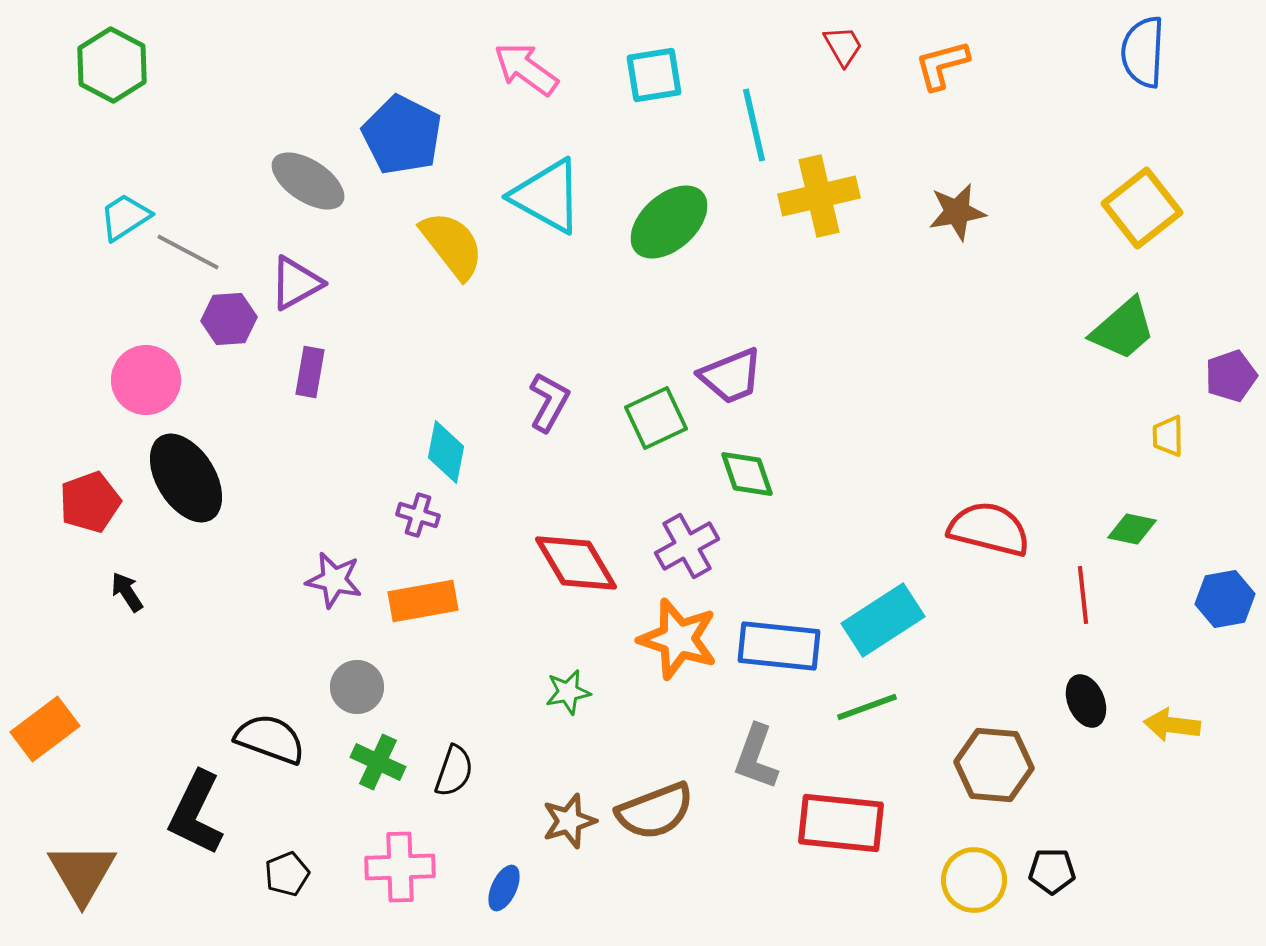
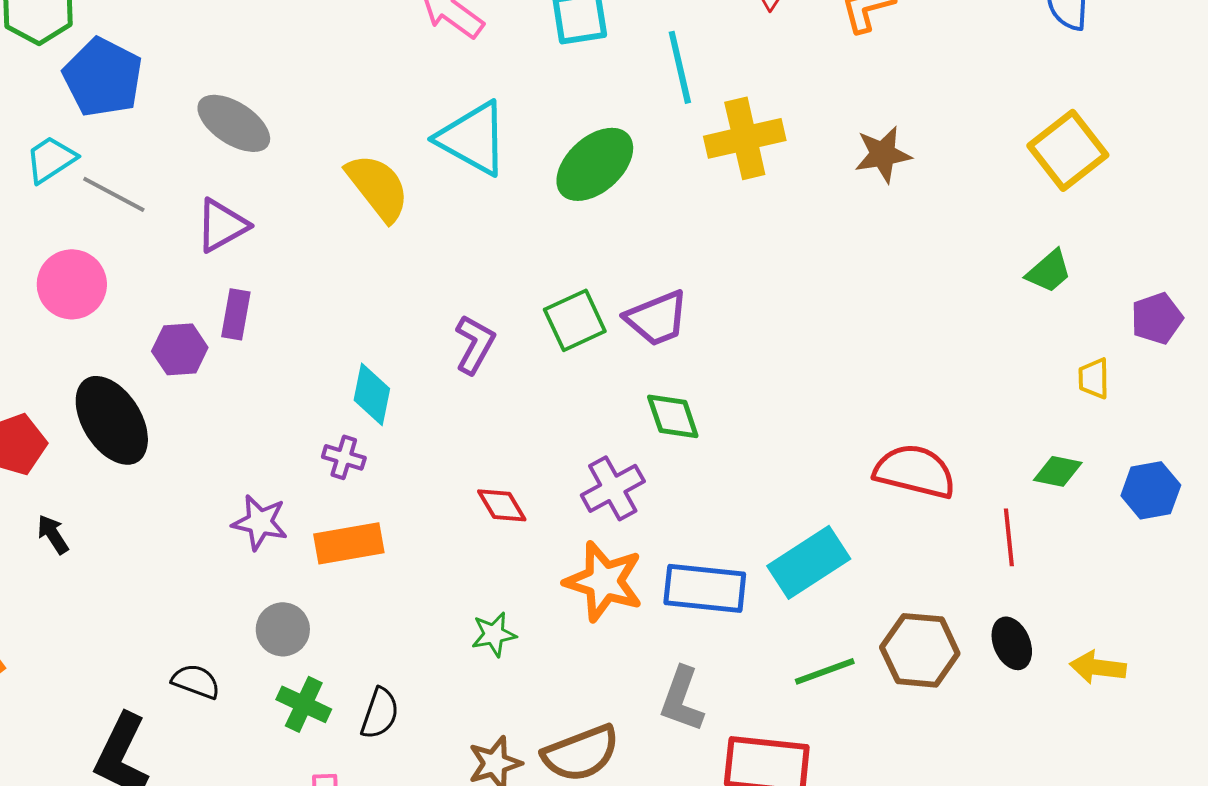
blue pentagon: (402, 135) -> (103, 77), moved
purple hexagon: (229, 319) -> (180, 349), moved
green trapezoid: (1123, 329) -> (1049, 271), size x0.7
pink circle: (146, 380) -> (72, 284), moved
green square: (656, 418) -> (575, 320), moved
red diamond: (576, 563) -> (502, 505), size x0.6
blue hexagon: (1225, 599) -> (1151, 490), moved
green line: (867, 707) -> (825, 671), moved
black semicircle: (270, 739) -> (196, 681), size x0.7
brown hexagon: (994, 765) -> (920, 650), moved

